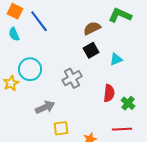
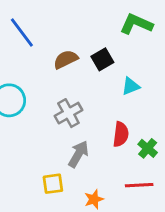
brown semicircle: (92, 28) -> (66, 59), moved
black square: (91, 50) -> (102, 59), moved
gray arrow: (45, 107) -> (78, 154), moved, turned -36

